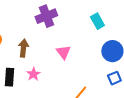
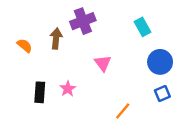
brown arrow: (23, 48) -> (56, 39), moved

